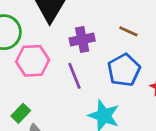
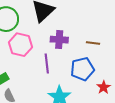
brown line: (128, 31) -> (93, 43), turned -32

